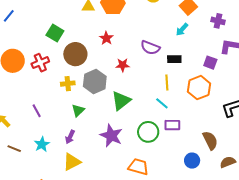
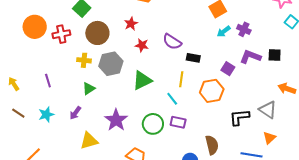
cyan arrow: (182, 30) -> (224, 31), moved
red star: (123, 65) -> (142, 45), moved
green triangle: (121, 101) -> (142, 80), moved
yellow triangle: (72, 162) -> (89, 141), moved

